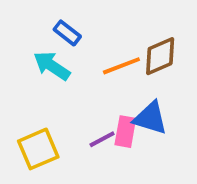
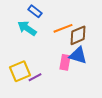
brown diamond: (160, 56) -> (78, 35), moved
purple line: (102, 139) -> (35, 77), moved

